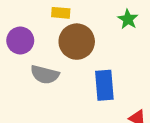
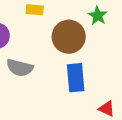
brown circle: (77, 42) -> (69, 37), moved

